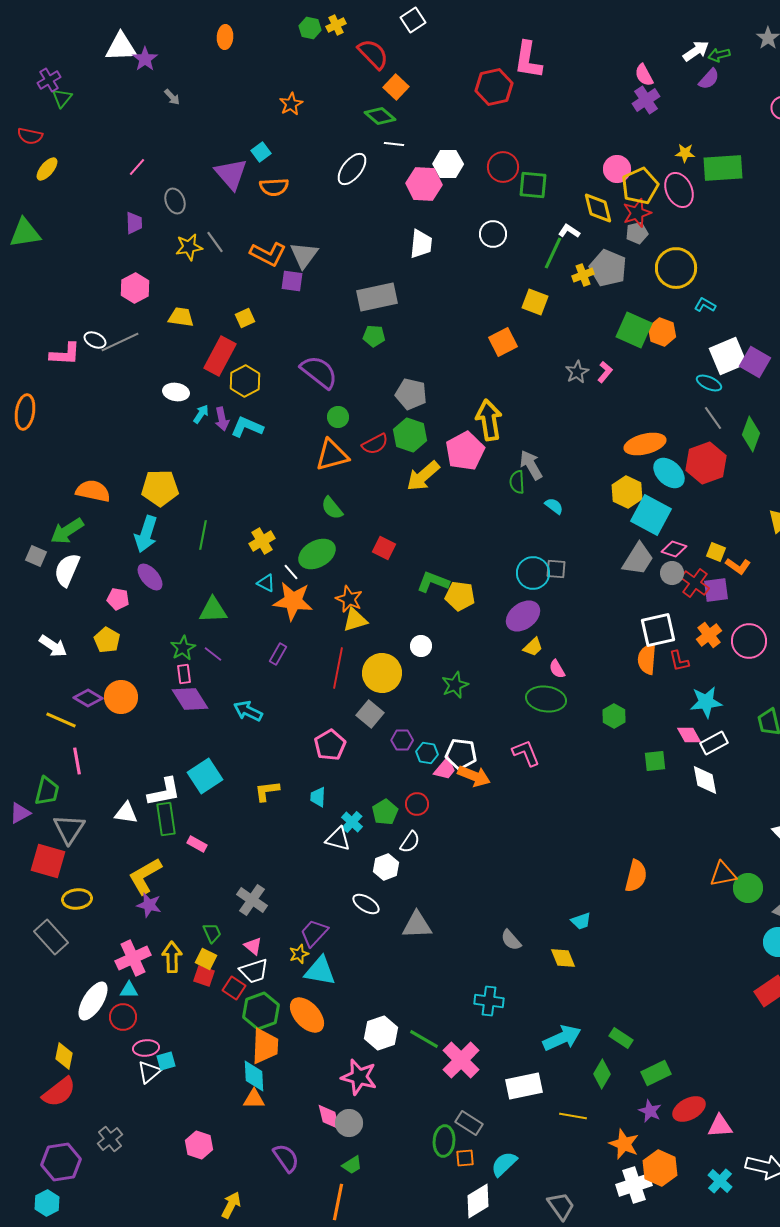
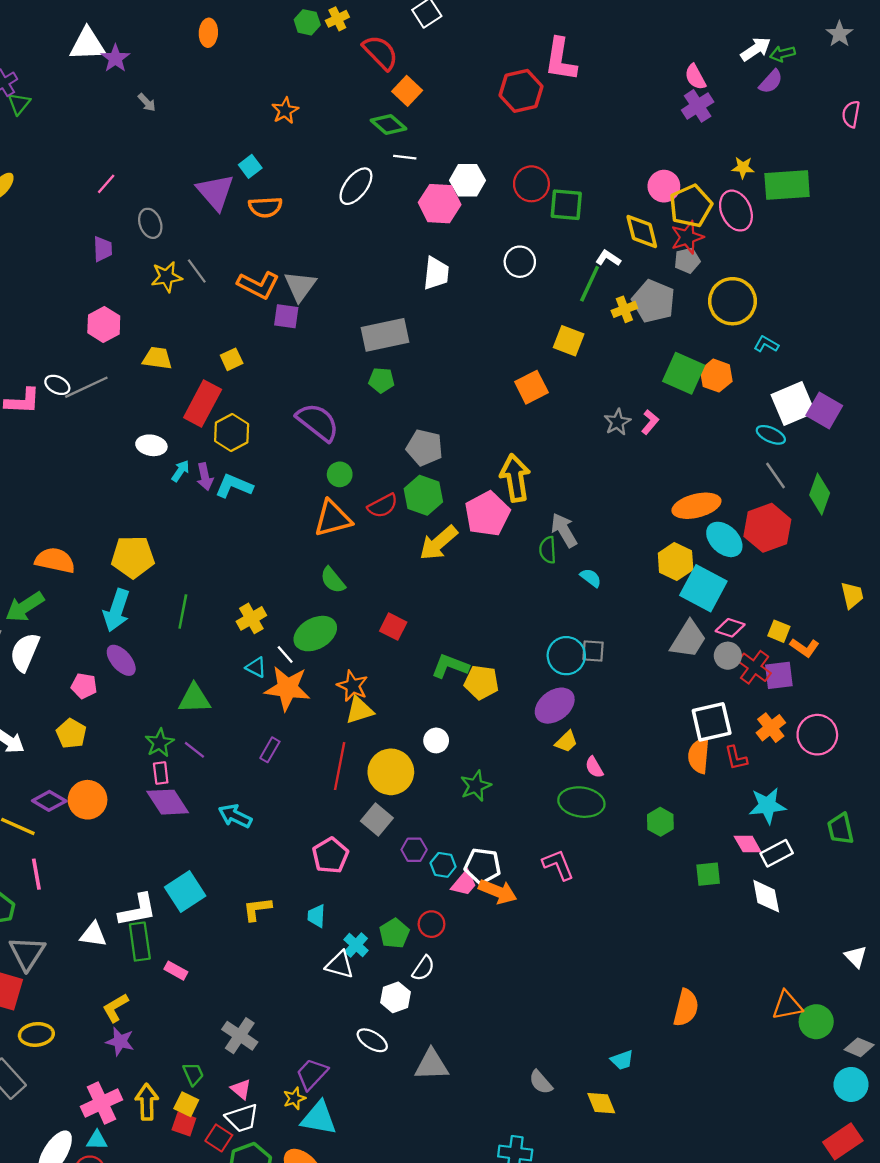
yellow L-shape: (145, 876) -> (115, 1008), size x0.7

